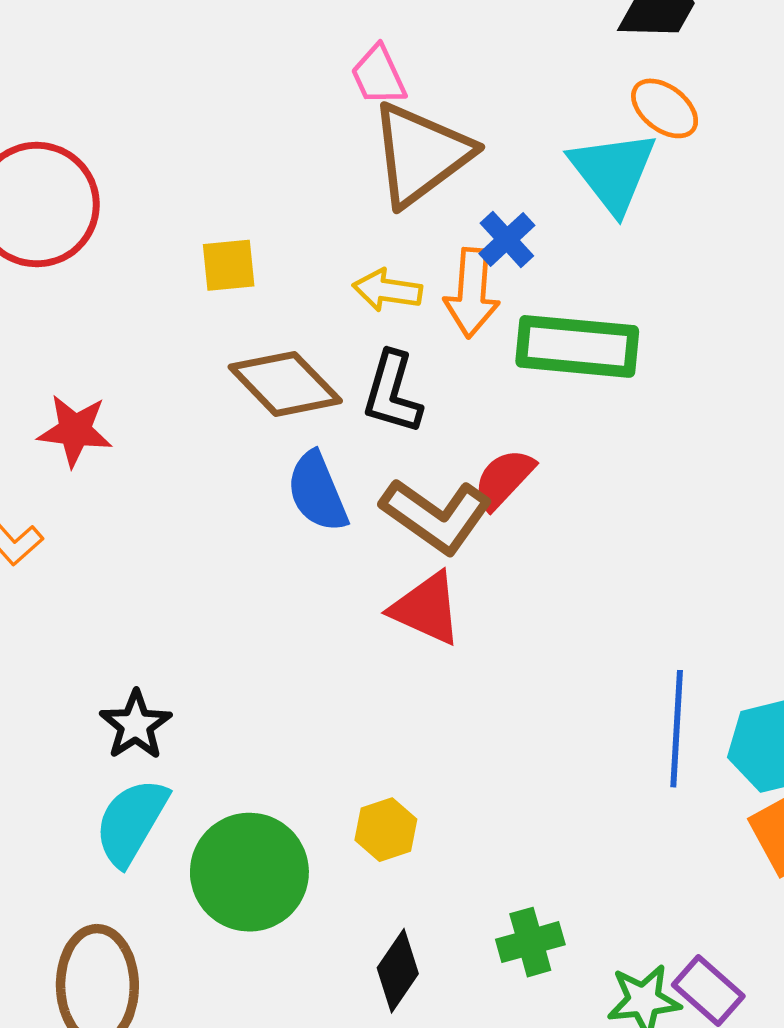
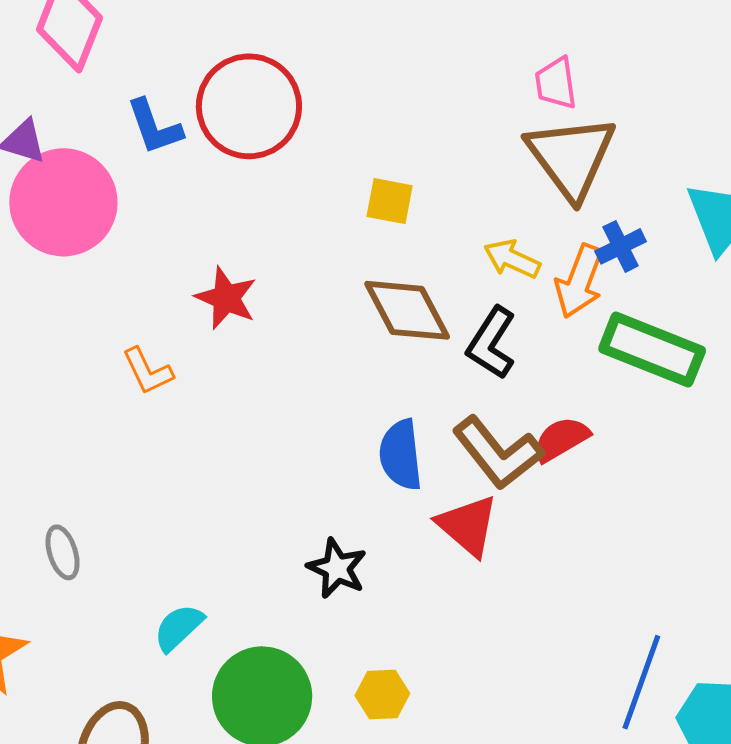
brown triangle: (421, 154) -> (571, 157), turned -46
blue semicircle: (317, 492) -> (401, 455), moved
black star: (136, 725) -> (337, 568), moved, turned -30
cyan semicircle: (131, 822) -> (179, 628), size x0.7

